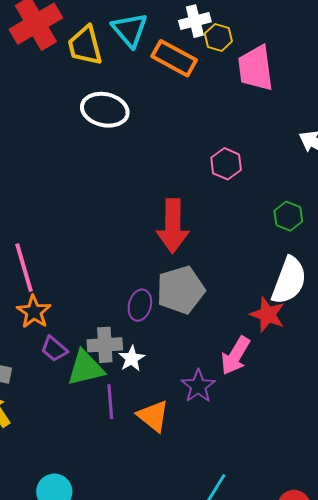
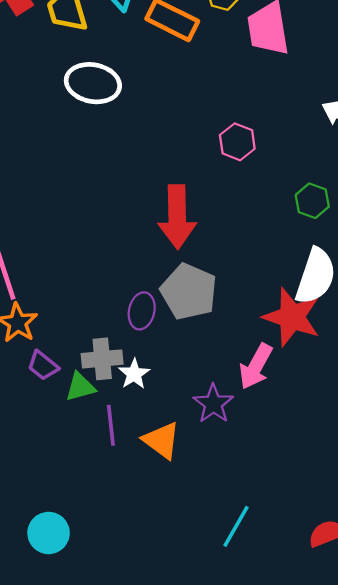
gray pentagon: (181, 290) -> (189, 292), turned -30
red star: (268, 315) -> (292, 317), size x1.4
green triangle: (85, 368) -> (80, 387), size x0.7

